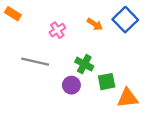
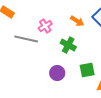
gray line: (35, 62) -> (26, 39), moved
green cross: (84, 64) -> (68, 45), moved

